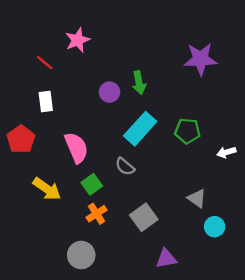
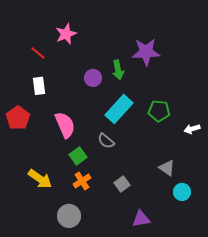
purple star: (200, 59) -> (146, 52), moved
yellow arrow: (47, 189) -> (40, 179), moved
gray square: (144, 217) -> (122, 184), size x0.7

